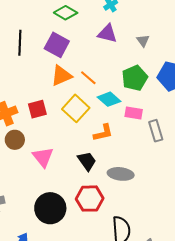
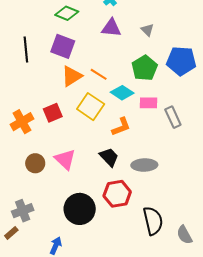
brown circle: (15, 140) -> (35, 163), moved

